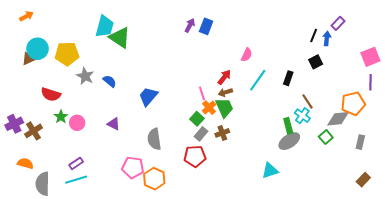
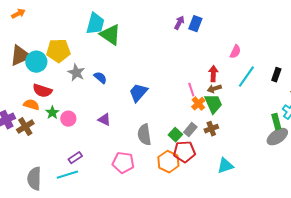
cyan circle: (38, 49) -> (36, 62), moved
brown triangle: (28, 59) -> (20, 56), size x1.6
red arrow: (224, 77) -> (213, 74), turned -35
green square: (197, 119) -> (175, 135), moved
orange semicircle: (25, 163) -> (31, 105), moved
purple rectangle: (76, 163) -> (75, 158), moved
cyan triangle: (270, 171) -> (225, 166), moved
orange hexagon: (154, 179) -> (168, 162), moved

